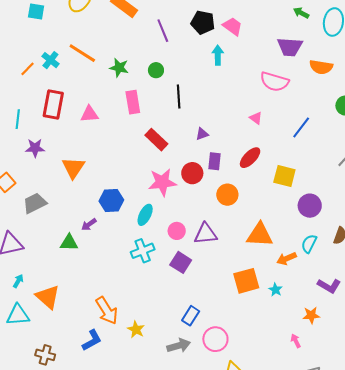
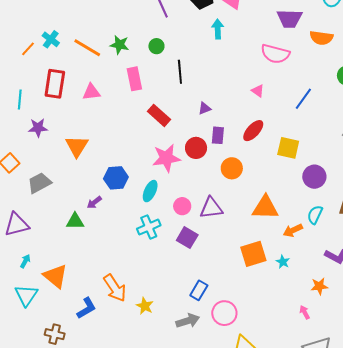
orange line: (82, 53) -> (87, 48), moved
cyan triangle: (18, 315) -> (26, 295), turned -50
blue L-shape: (92, 340) -> (86, 308), moved

